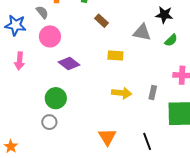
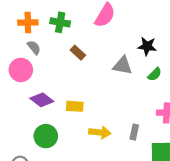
gray semicircle: (42, 12) -> (34, 47), moved
yellow rectangle: (115, 55) -> (75, 106), moved
green circle: (56, 98) -> (46, 136), moved

